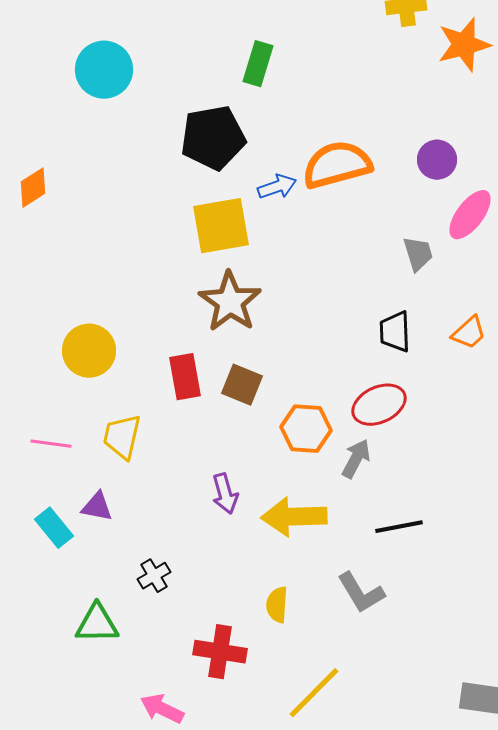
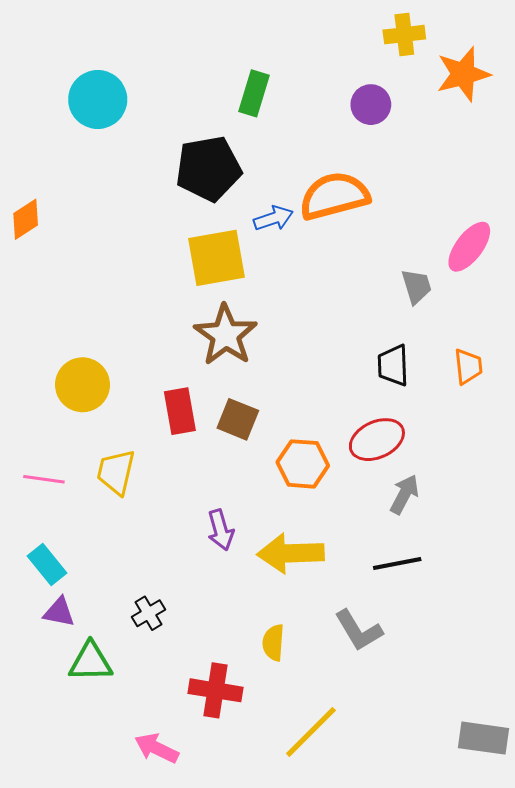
purple circle: (437, 160) -> (371, 105), moved
orange trapezoid: (469, 333) -> (468, 366), turned -54
gray arrow: (356, 459) -> (404, 494), moved
purple triangle: (97, 507) -> (59, 612), moved

